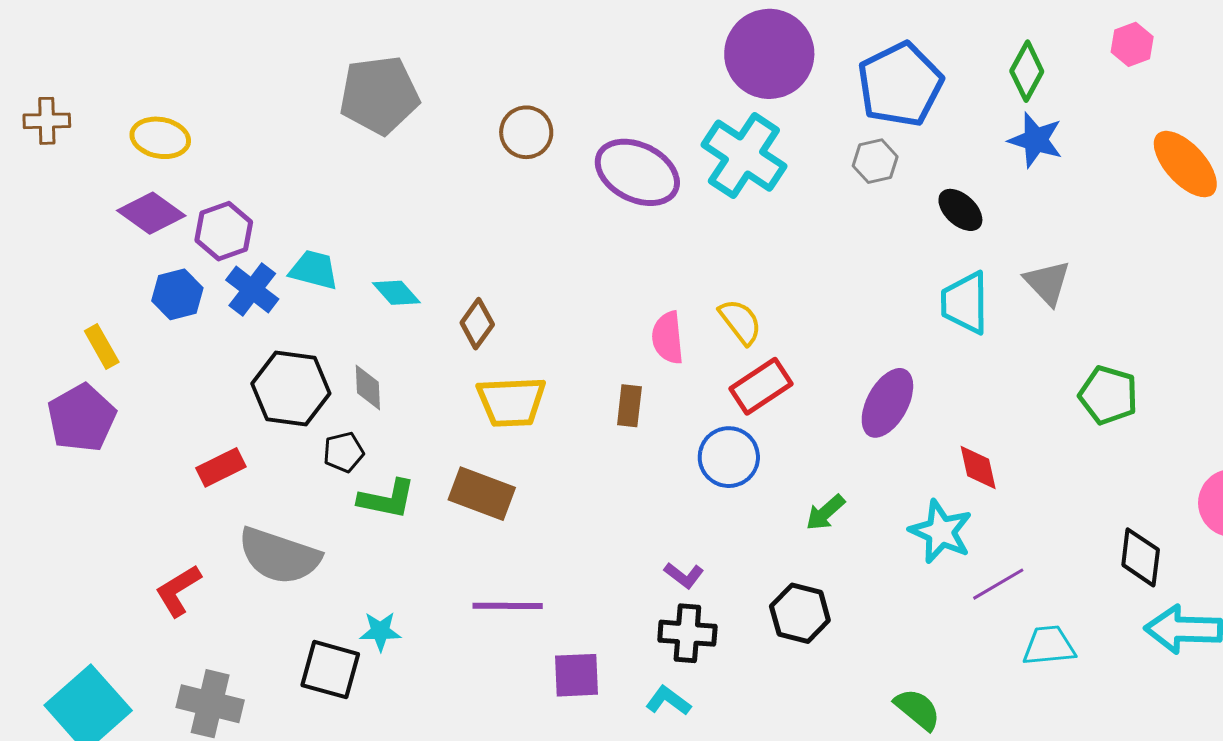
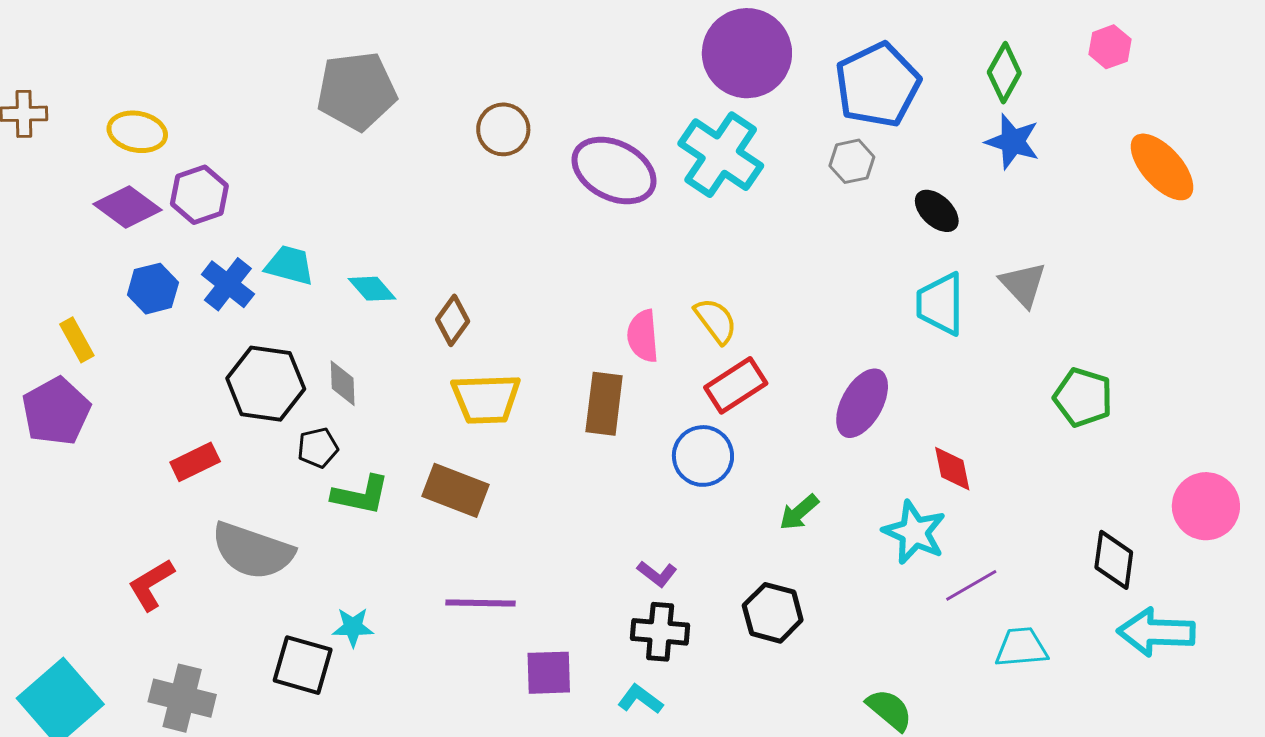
purple hexagon: (224, 231) -> (199, 195), moved
brown rectangle: (629, 406) -> (604, 404), size x1.5

